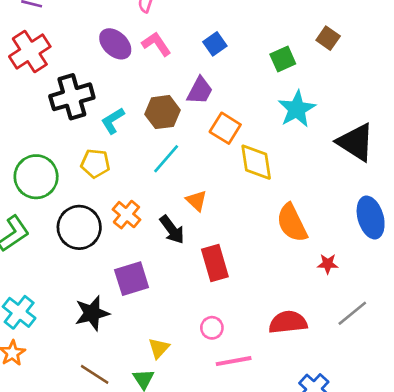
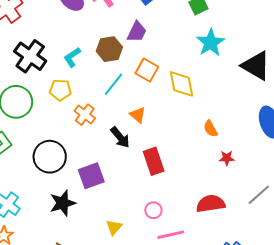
black cross: (72, 97) -> (30, 56), moved, turned -36
orange square: (225, 128) -> (147, 70), moved
orange cross: (126, 215) -> (85, 115), moved
orange semicircle: (292, 223) -> (210, 129), size x0.6
black circle: (79, 227) -> (50, 157), moved
red star: (328, 264) -> (227, 158), moved

